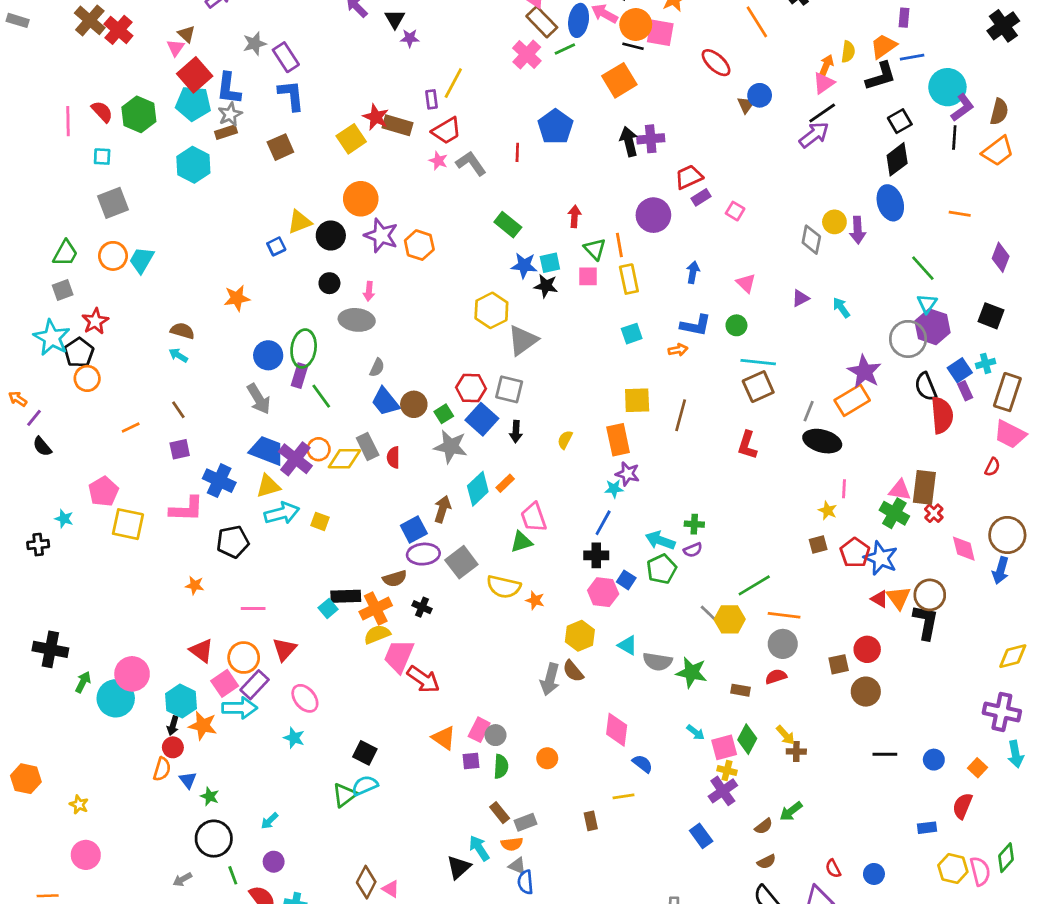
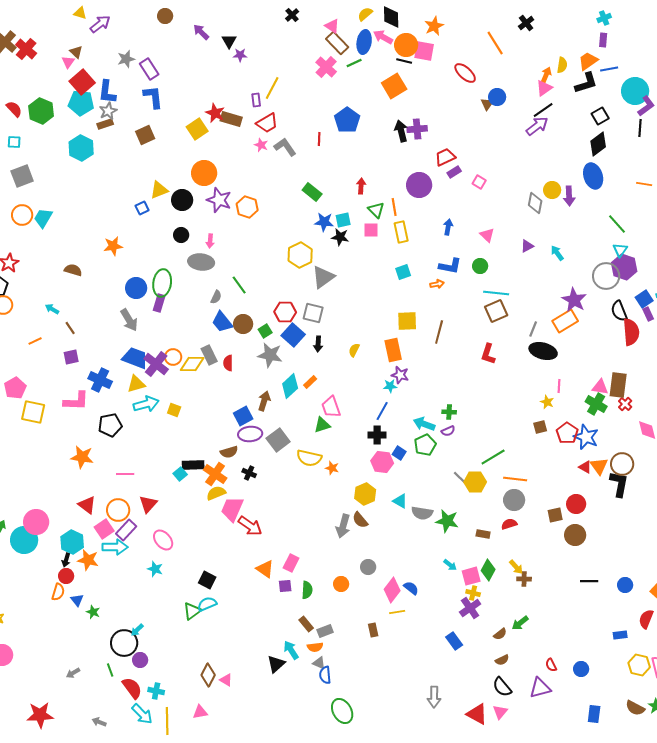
cyan arrow: (178, 355) -> (52, 309), moved
green line: (321, 396) -> (239, 285), moved
orange star: (195, 585) -> (82, 457), size x1.6
orange cross: (376, 609) -> (215, 474), turned -30
pink diamond: (617, 730) -> (392, 590), moved, turned 30
gray circle: (496, 735) -> (368, 567), moved
black circle: (214, 839) -> (124, 643), moved

